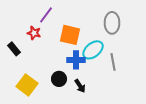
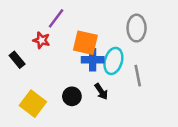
cyan ellipse: (93, 50) -> (113, 61), turned -35
blue cross: (76, 60) -> (93, 60), moved
black arrow: (80, 86) -> (101, 91), moved

